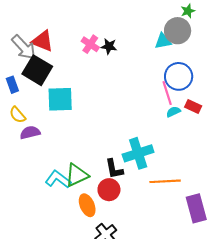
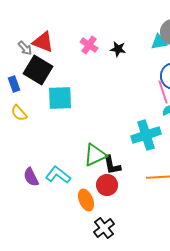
black star: (109, 46) -> (118, 49), moved
gray arrow: (24, 47) -> (25, 48), size x0.6
purple semicircle: (30, 133) -> (31, 177), moved, turned -102
cyan cross: (138, 153) -> (146, 135), moved
green triangle: (77, 175) -> (95, 155), moved

